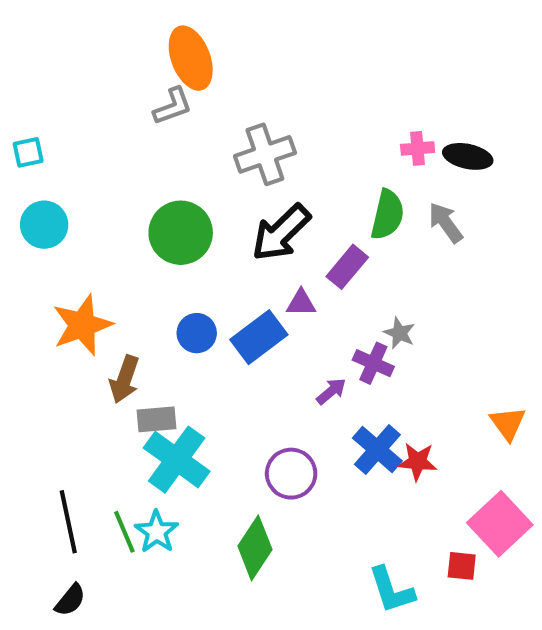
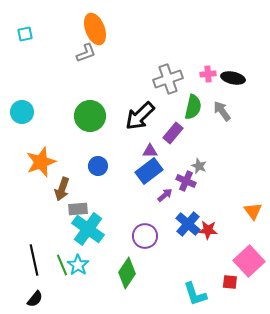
cyan square: (28, 152) -> (25, 34), moved
gray cross: (265, 154) -> (168, 79), moved
blue rectangle: (259, 337) -> (149, 171), moved

